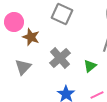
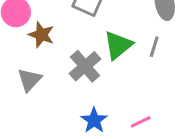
green triangle: (90, 66) -> (118, 45), moved, size x1.5

